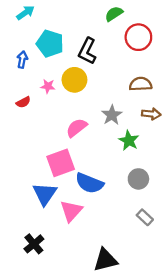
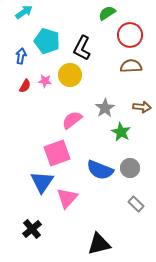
brown semicircle: (141, 84) -> (131, 66), moved
red semicircle: (23, 102) -> (25, 86), moved, turned -32
blue semicircle: (89, 183) -> (100, 170), moved

